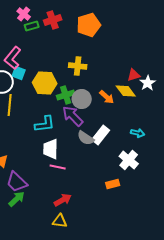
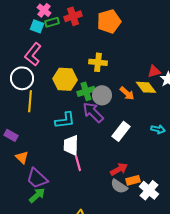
cyan square: (19, 73) -> (37, 26), moved
gray semicircle: (86, 138) -> (119, 186), moved
white cross: (129, 160) -> (149, 190), moved
pink line: (58, 167) -> (78, 163), turned 63
red arrow: (63, 200) -> (119, 169), moved

